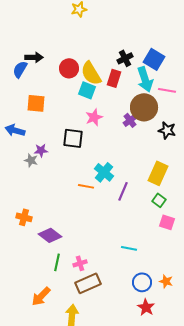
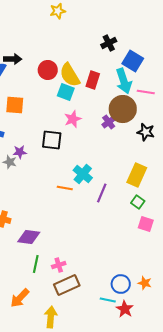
black cross: (125, 58) -> (109, 43), moved
purple diamond: (50, 235) -> (29, 237), turned -30
cyan line: (129, 248) -> (108, 300), moved

